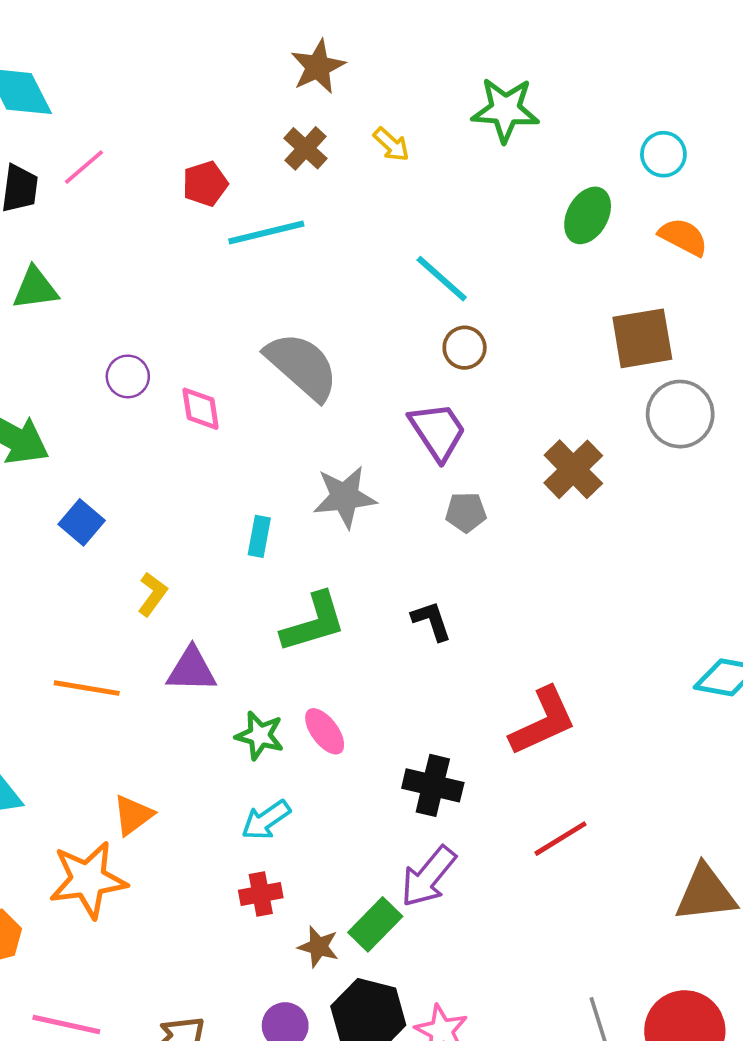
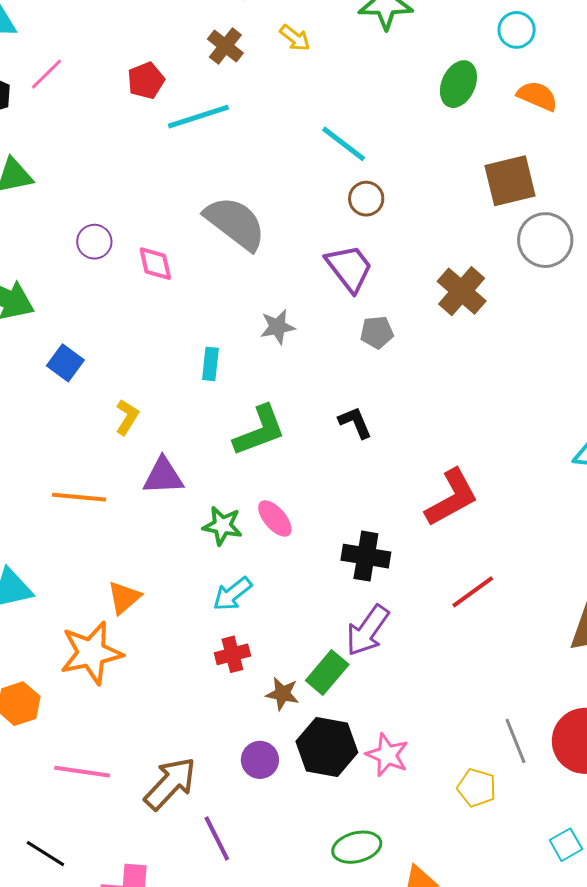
gray star: (345, 497) -> (278, 327), size x0.7

